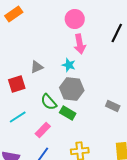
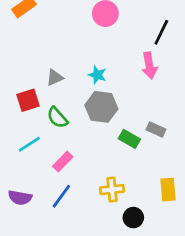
pink arrow: (80, 44) -> (149, 66), moved
green semicircle: (49, 102) -> (57, 118), moved
green rectangle: (68, 113) -> (129, 139), moved

